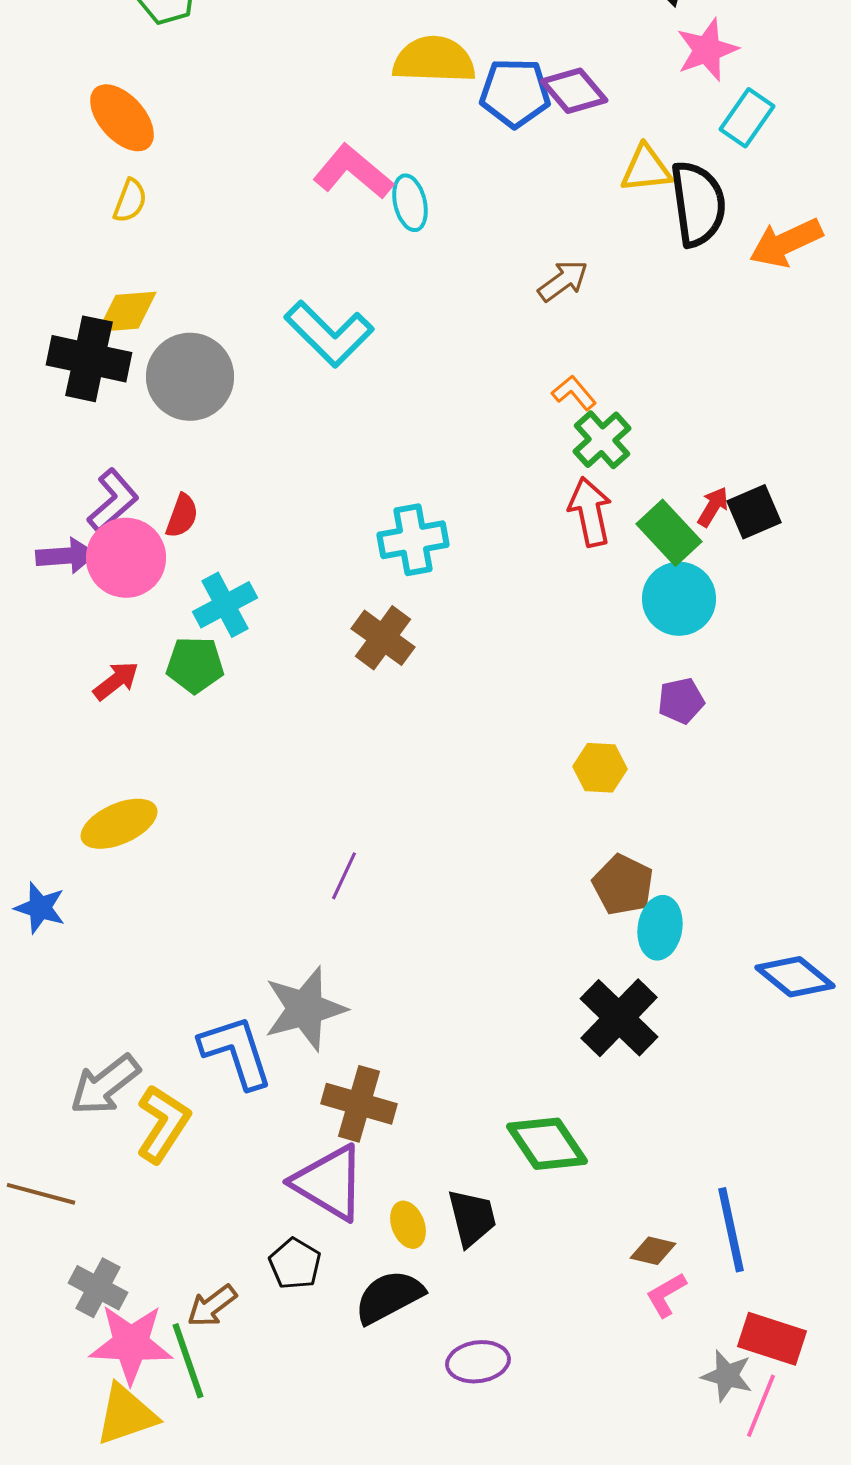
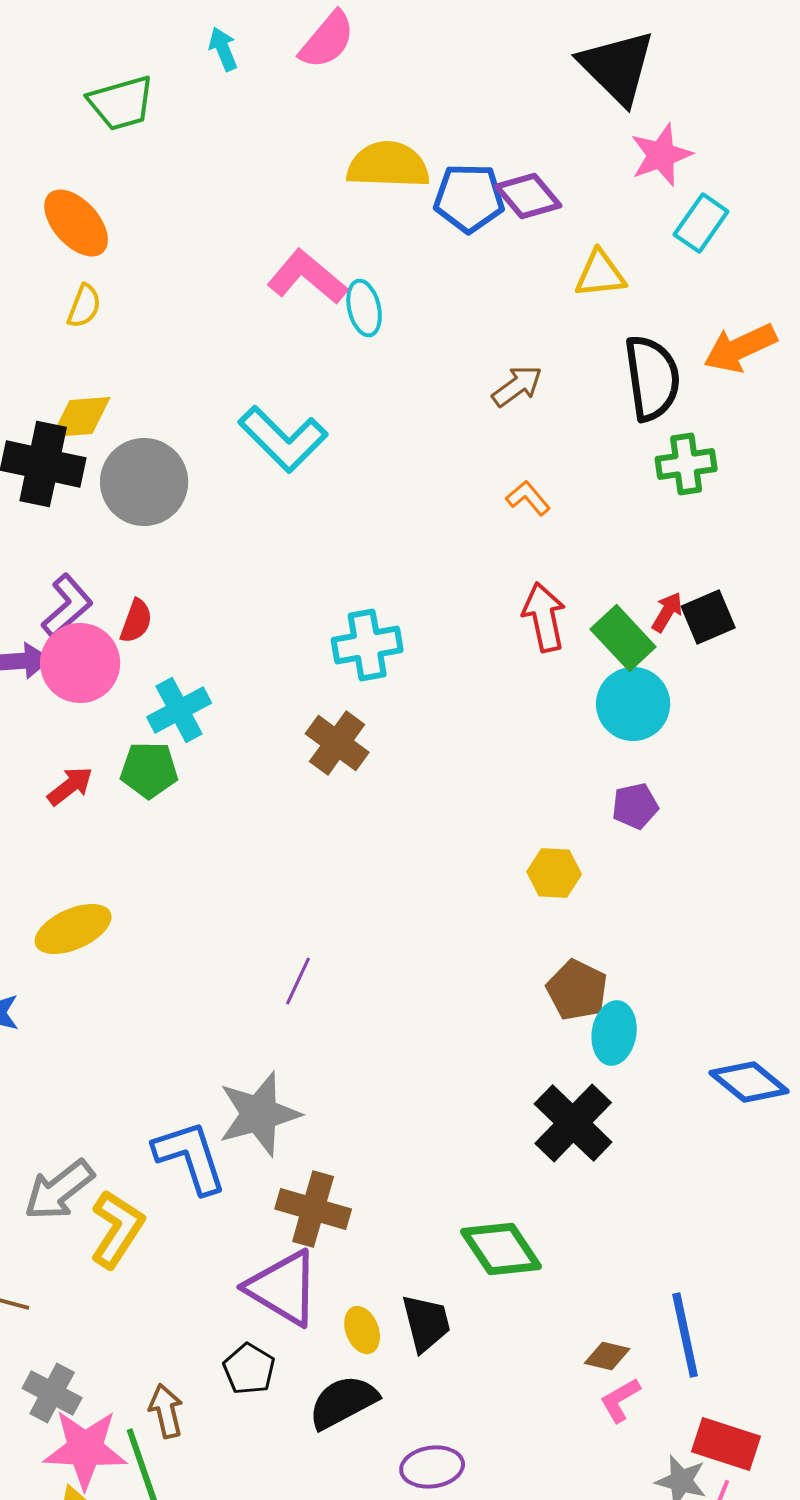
black semicircle: (698, 204) -> (652, 378), moved
green cross: (602, 440) -> (686, 464), moved, turned 34
brown arrow: (212, 1306) -> (166, 1411), turned 114

